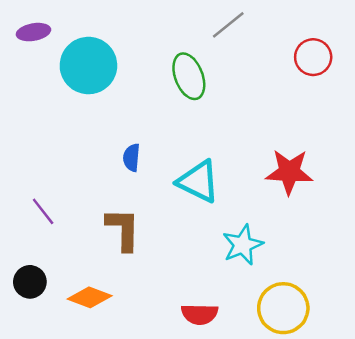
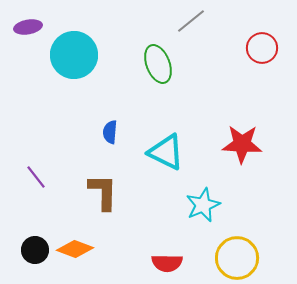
black circle: (30, 282) -> (35, 250), moved

